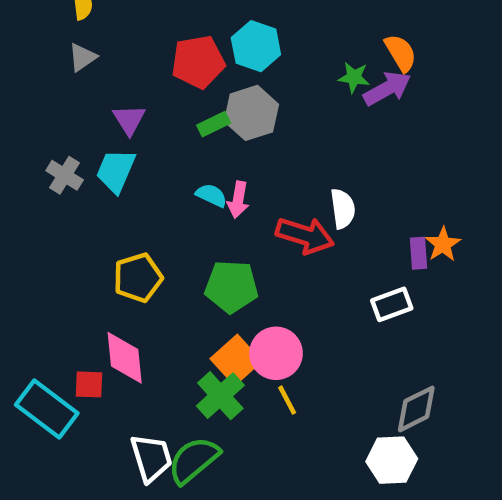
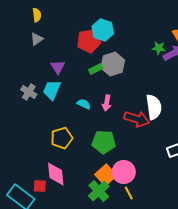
cyan hexagon: (256, 46) -> (103, 30), moved
cyan semicircle: (211, 195) -> (84, 104), moved
white semicircle: (343, 209) -> (154, 107), size x1.4

